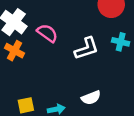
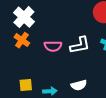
pink semicircle: (47, 33) -> (53, 46), moved, turned 138

